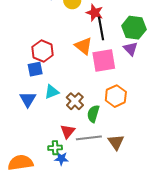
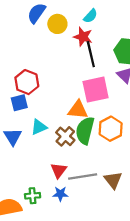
orange triangle: (83, 46) -> (78, 110), moved, turned -30
green semicircle: (93, 114) -> (85, 131), moved, size x1.4
green cross: (55, 148) -> (33, 196), moved
blue star: (61, 159) -> (60, 194), moved

